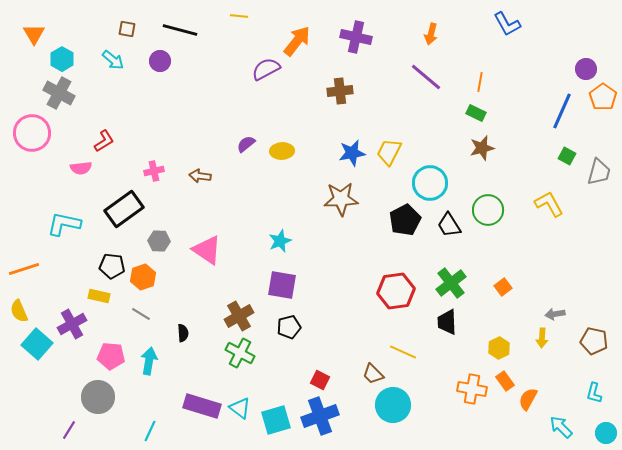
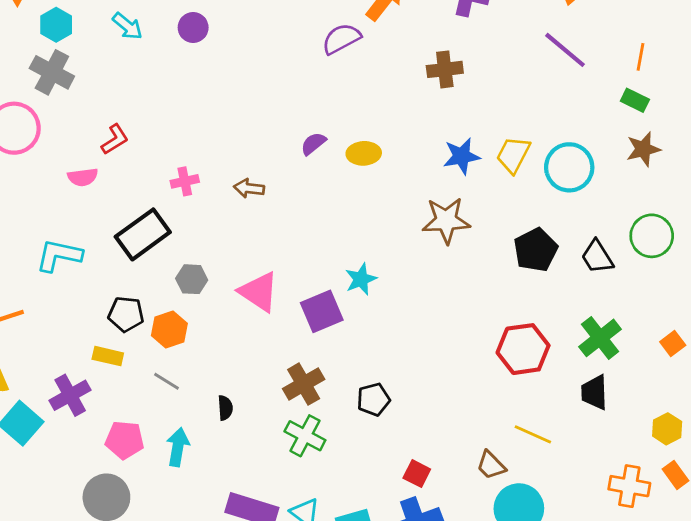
cyan circle: (430, 183) -> (569, 167), moved
purple square: (282, 285) -> (322, 311), moved, turned -32

